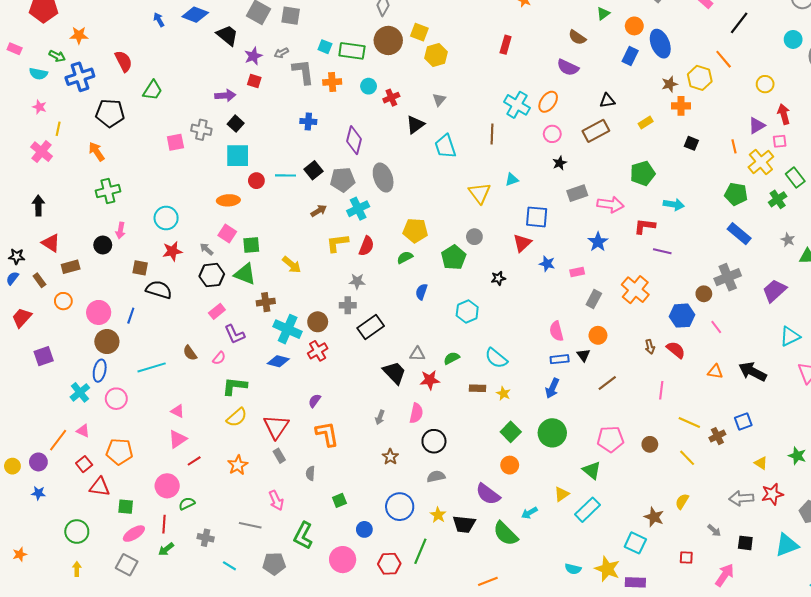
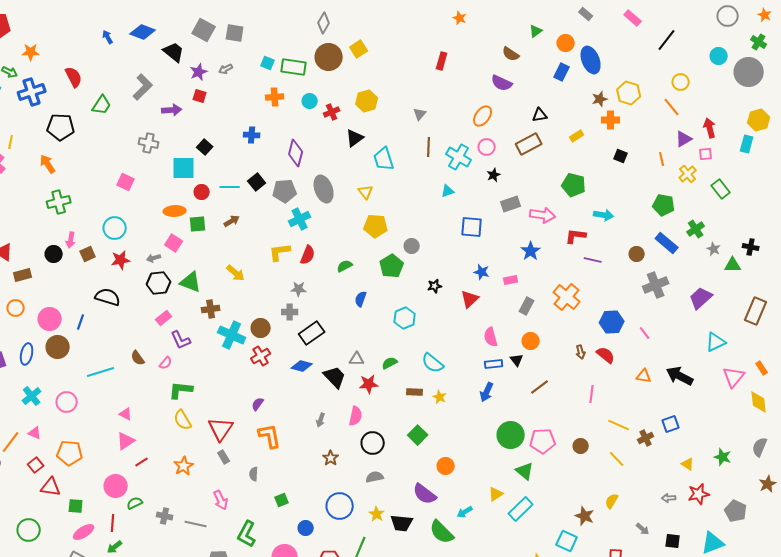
yellow square: (419, 32) -> (359, 49), turned 36
yellow hexagon: (436, 55) -> (367, 101), moved
orange line: (724, 59) -> (672, 107), moved
gray L-shape: (303, 72) -> (143, 87), moved, turned 52
yellow circle: (765, 84) -> (681, 82), moved
gray triangle: (439, 100) -> (420, 114), moved
cyan cross: (517, 105) -> (459, 157), moved
black square: (236, 124) -> (205, 147), moved
pink square: (175, 142) -> (126, 182), moved, turned 36
yellow cross: (761, 162) -> (688, 174), size x0.7
green pentagon: (643, 173) -> (574, 185), turned 30
yellow triangle: (480, 193) -> (366, 192), moved, size x0.7
green cross: (778, 199) -> (696, 229), moved
brown arrow: (319, 211) -> (232, 221), moved
yellow pentagon: (415, 230) -> (376, 226), moved
red triangle: (522, 243) -> (470, 299), moved
green square: (251, 245) -> (198, 224), moved
gray arrow: (207, 249) -> (154, 258), turned -56
brown square: (140, 268) -> (88, 254), moved, turned -35
brown circle: (704, 294) -> (637, 254), moved
blue diamond: (278, 361) -> (302, 366), moved
blue ellipse: (100, 371) -> (27, 354), moved
yellow semicircle: (237, 417) -> (183, 420), turned 100
green square: (511, 432) -> (418, 435), moved
green circle: (552, 433) -> (511, 435), moved
gray arrow: (741, 498) -> (669, 498), size x0.6
gray cross: (206, 538) -> (165, 516), moved

